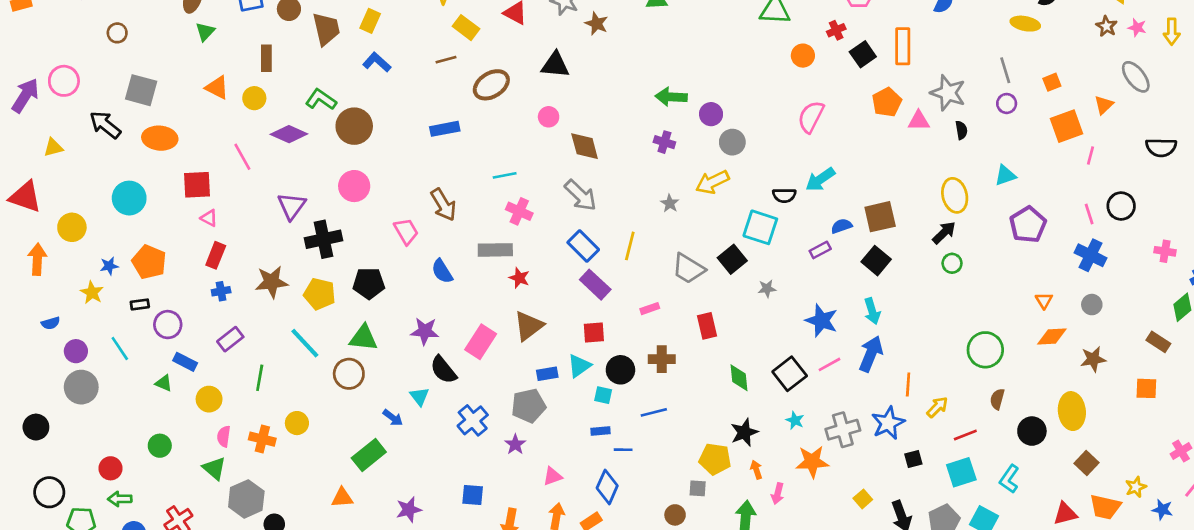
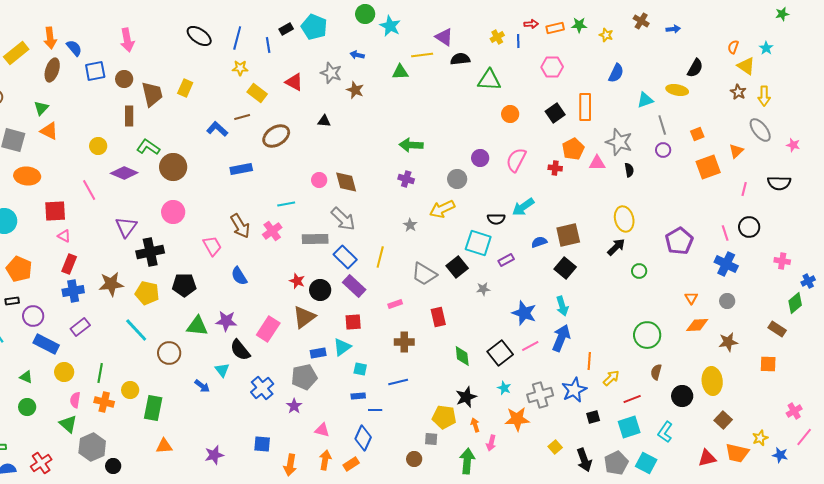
pink star: (1137, 28) -> (793, 145), moved
red cross: (836, 30) -> (555, 168), moved, turned 32
green triangle: (205, 32) -> (41, 108), moved
yellow arrow: (1172, 32) -> (764, 96), moved
brown rectangle: (266, 58) -> (129, 116), moved
blue L-shape: (377, 62) -> (217, 129), moved
black triangle: (555, 65) -> (324, 121), size x0.6
orange triangle: (217, 88) -> (49, 131), moved
purple circle: (711, 114) -> (480, 158), moved
pink circle: (549, 117) -> (319, 180), moved
pink line: (1090, 155) -> (744, 189), moved
cyan triangle: (1005, 175) -> (645, 100), moved
pink cross: (519, 211) -> (272, 231), moved, turned 30
gray rectangle: (495, 250) -> (315, 239), moved
purple rectangle: (820, 250) -> (506, 260), moved
green circle: (952, 263) -> (639, 271), moved
blue cross: (221, 291) -> (73, 291), size x1.5
green triangle: (363, 338) -> (197, 326), moved
blue rectangle: (185, 362) -> (46, 344), size x1.4
black circle: (620, 370) -> (320, 290), moved
green line: (260, 378) -> (100, 373), moved
green triangle: (164, 383) -> (26, 377), moved
green rectangle: (369, 455) -> (153, 408), moved, turned -40
pink triangle: (553, 476) -> (322, 430), turned 35

